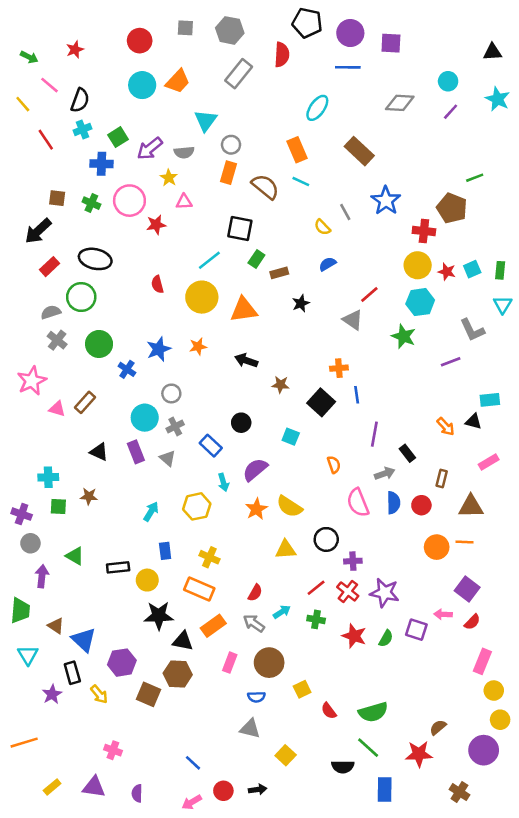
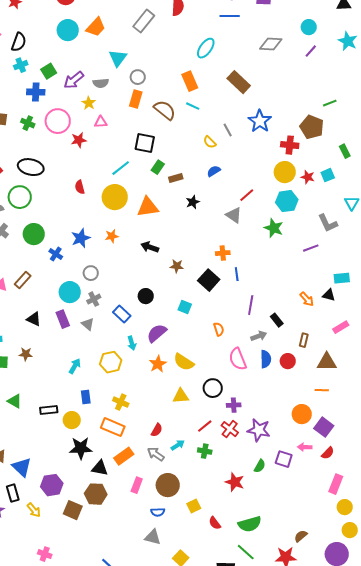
green rectangle: (500, 270) -> (345, 151), moved, turned -32
orange circle: (437, 547) -> (302, 414), moved
red star: (354, 636) -> (235, 482), moved

